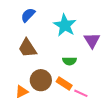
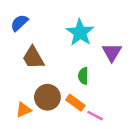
blue semicircle: (28, 15) -> (19, 23), moved
green semicircle: (69, 61) -> (83, 76), turned 88

